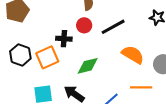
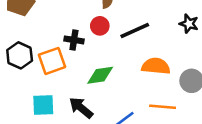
orange semicircle: (133, 55) -> (156, 66), turned -30

